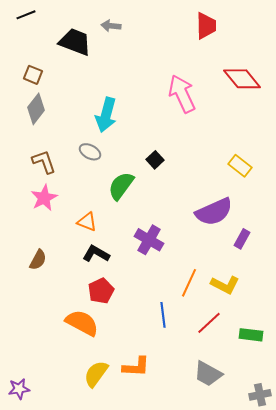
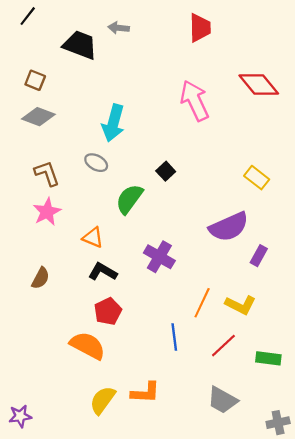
black line: (26, 15) -> (28, 16), turned -30
red trapezoid: (206, 26) -> (200, 28), moved
gray diamond: (36, 109) -> (38, 117), turned 72

